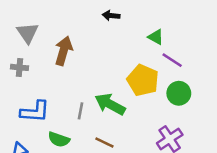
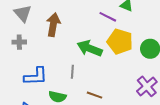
purple line: (172, 60) -> (108, 17), moved
green arrow: (110, 104) -> (90, 48), moved

